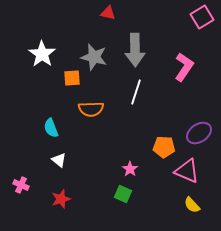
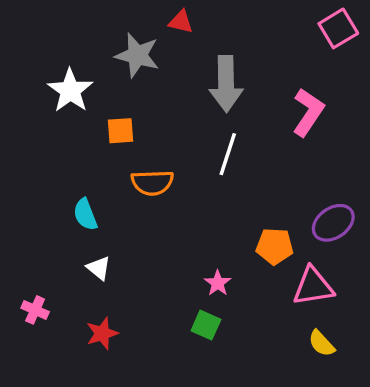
gray star: (94, 57) -> (137, 55), moved
pink triangle: (187, 171) -> (313, 286), turned -32

